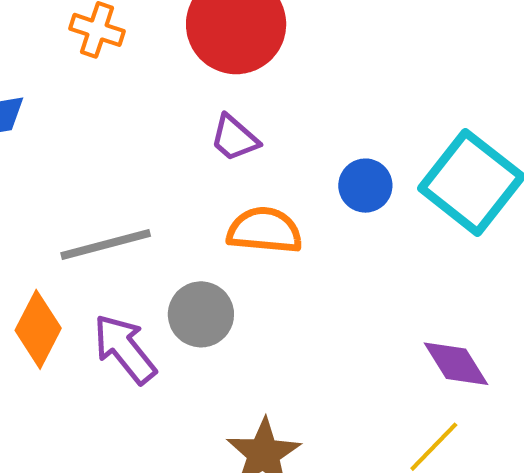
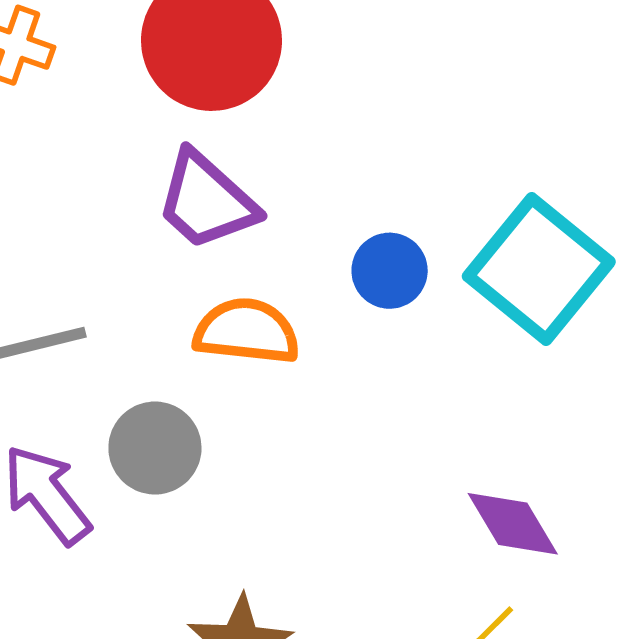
purple trapezoid: (234, 138) -> (206, 201), size x1.5

